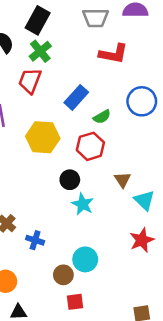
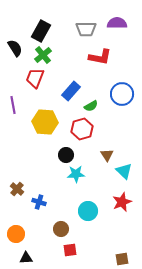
cyan star: (83, 204) -> (76, 174), turned -30
cyan circle: (85, 259) -> (88, 211), moved

